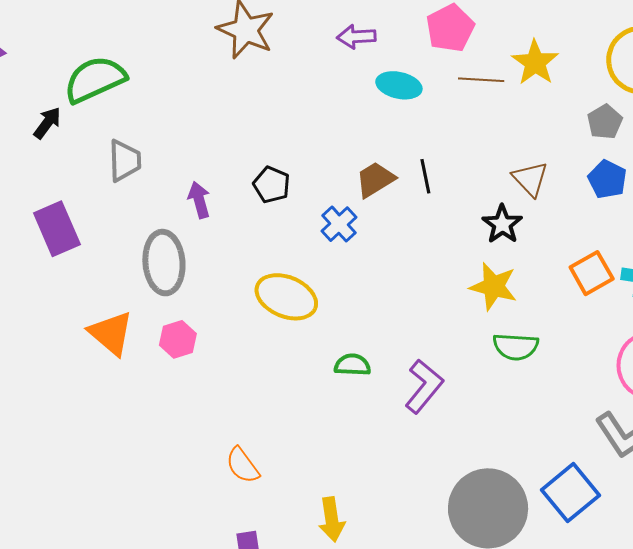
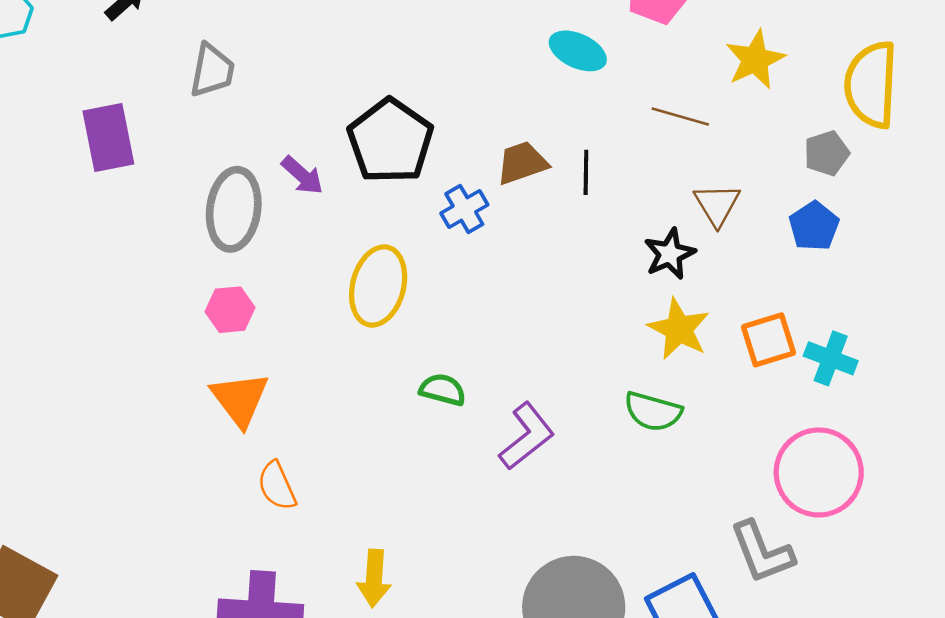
brown line: (481, 80) -> (680, 116), moved
black pentagon: (272, 185) -> (390, 141), size x1.8
purple arrow: (199, 200) -> (302, 175), moved, turned 135
yellow star: (493, 286) -> (679, 329), moved
yellow ellipse: (286, 297) -> (378, 286), turned 70
orange triangle: (111, 333) -> (240, 399), moved

